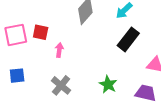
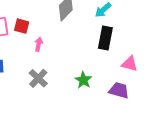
black rectangle: (128, 39) -> (105, 38), turned -30

